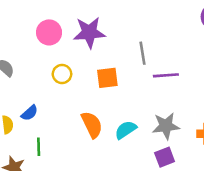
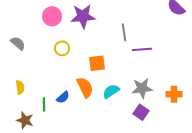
orange square: (107, 78) -> (97, 63), moved
blue semicircle: (30, 113) -> (63, 97), moved
purple square: (165, 157) -> (141, 112), turned -35

